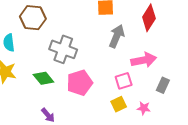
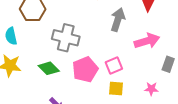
pink square: (124, 81) -> (114, 66), moved
yellow square: (119, 104) -> (116, 88), moved, turned 35

